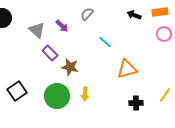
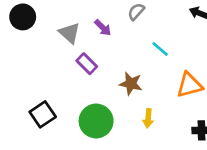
brown star: (70, 67) -> (131, 84), moved
yellow arrow: (85, 94) -> (148, 118), moved

